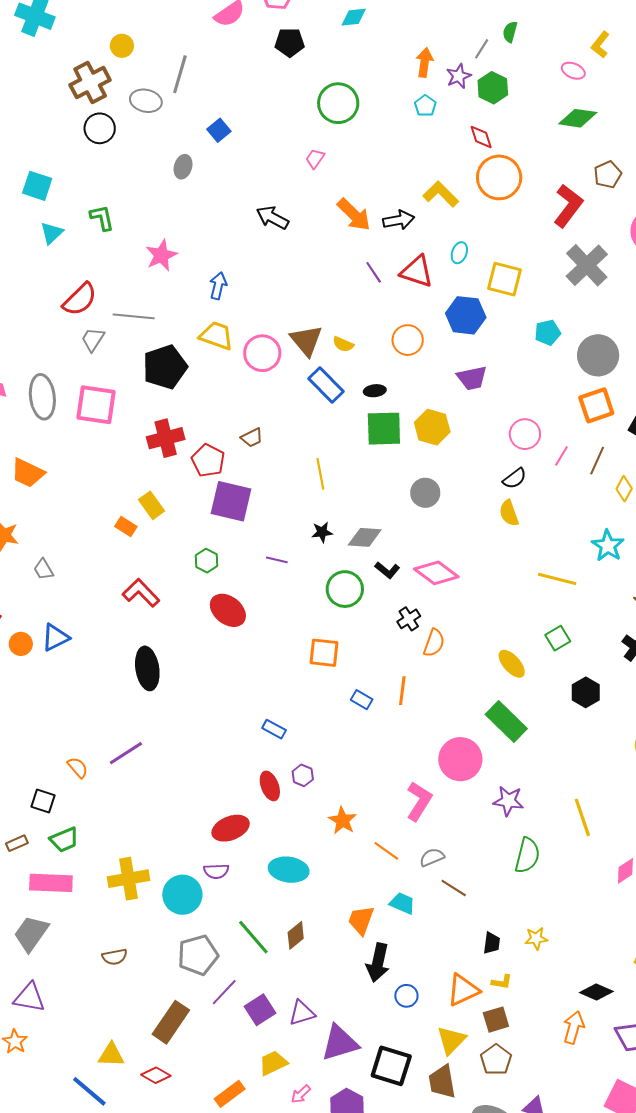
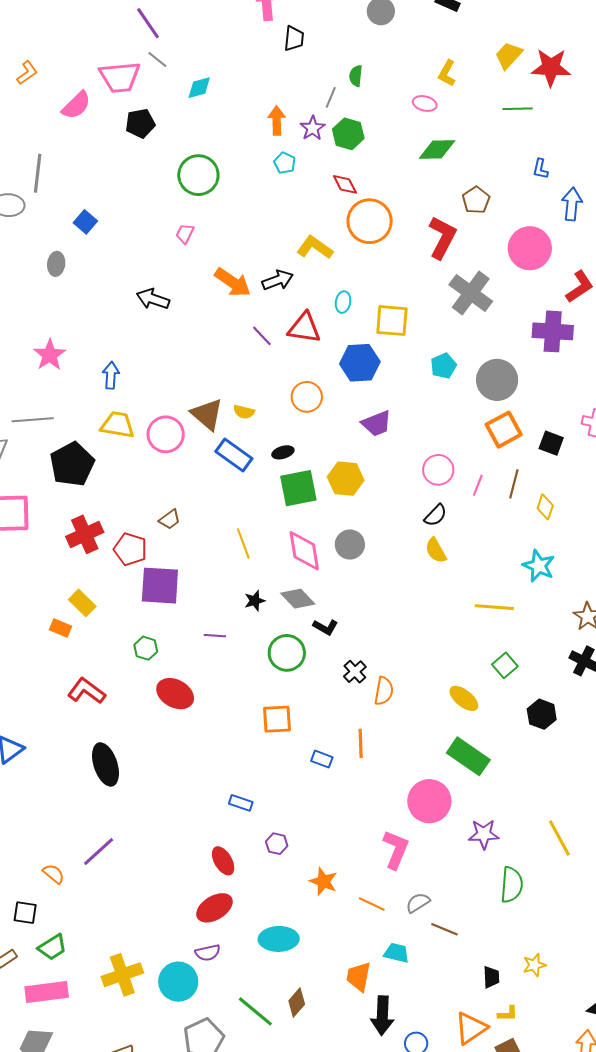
gray diamond: (365, 537) -> (298, 599), turned 52
pink diamond: (436, 573) -> (304, 551), moved, turned 54
red ellipse: (270, 786) -> (223, 861), moved

